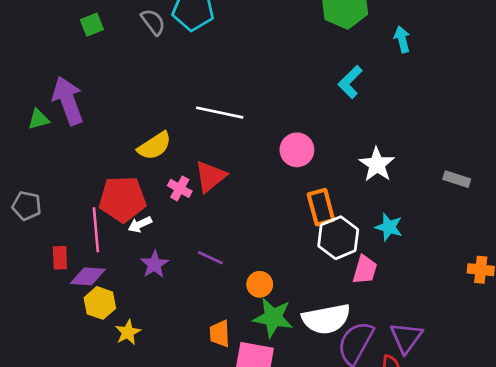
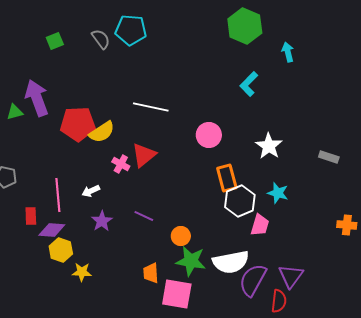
red pentagon: (123, 199) -> (78, 124), moved
yellow star: (128, 332) -> (82, 272), turned 30

